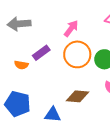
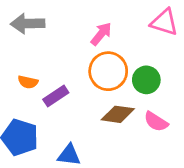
purple rectangle: (41, 53) -> (56, 96), moved
brown diamond: (78, 96) -> (118, 114), moved

